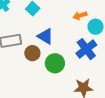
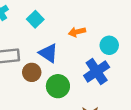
orange arrow: (80, 16) -> (77, 32), moved

